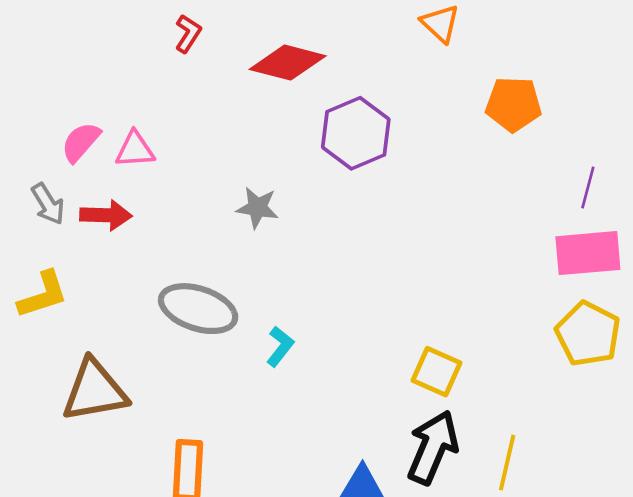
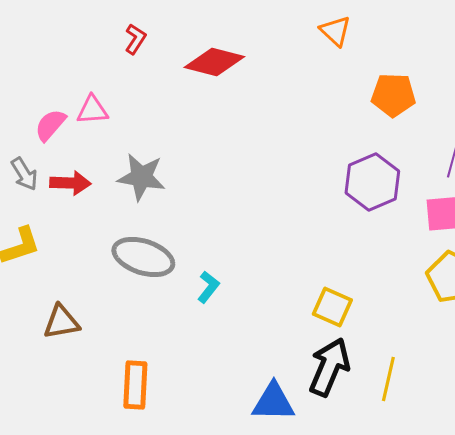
purple hexagon: (356, 133) -> (372, 182), moved
pink triangle: (135, 150) -> (92, 110), moved
gray star: (257, 208) -> (141, 177), moved, size x1.4
brown triangle: (95, 391) -> (61, 322), size x0.7

